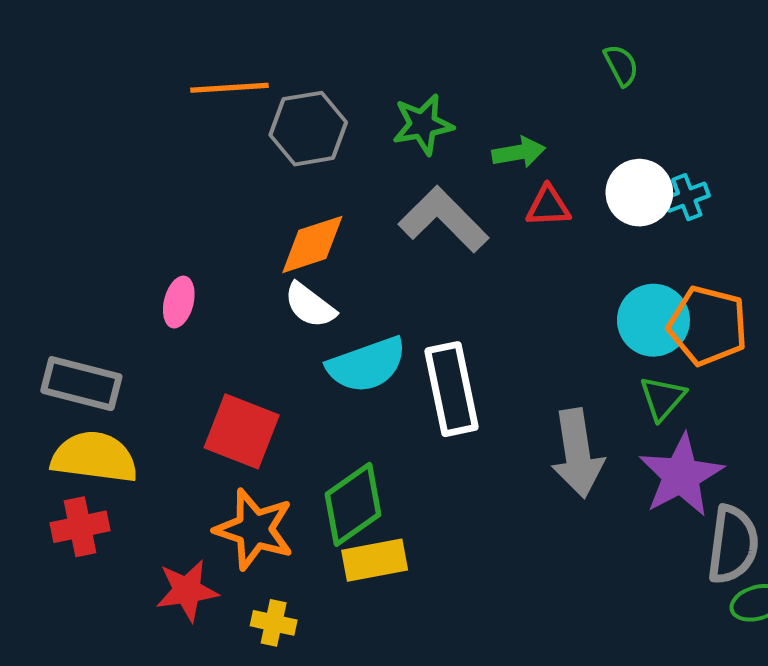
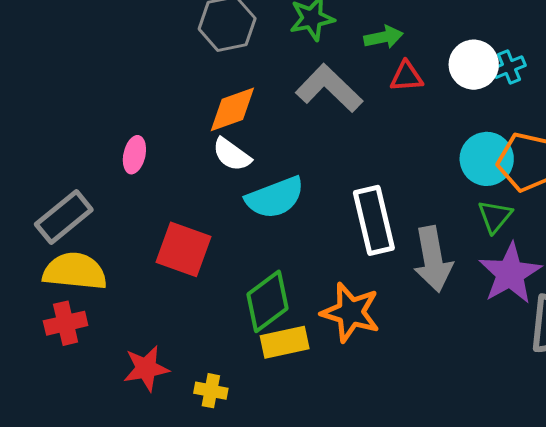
gray rectangle: (81, 384) -> (64, 217), turned -52
white rectangle: (452, 389) -> (374, 220), moved
orange star: (254, 529) -> (351, 312), moved

